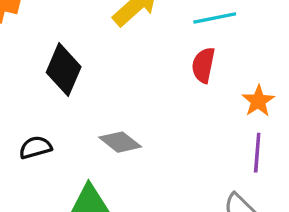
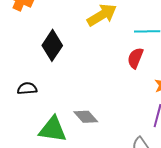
gray diamond: (120, 142) -> (86, 117), moved

